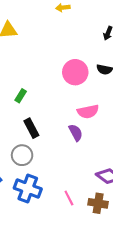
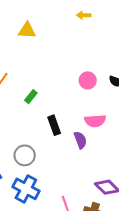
pink circle: (75, 72) -> (88, 80), size x0.7
black rectangle: (31, 128) -> (54, 125), moved

